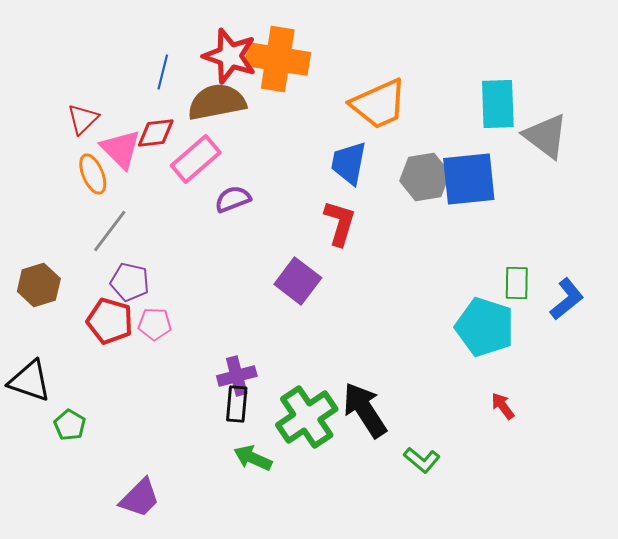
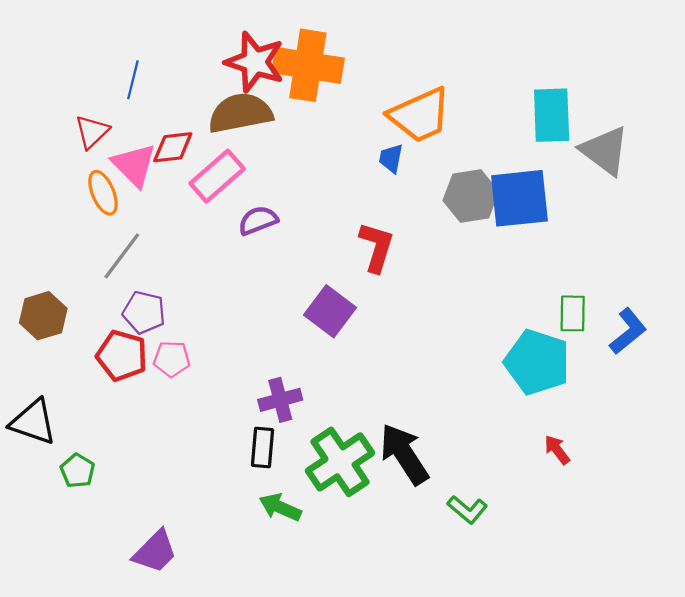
blue line: (163, 72) -> (133, 80), moved
blue trapezoid: (349, 163) -> (391, 158), moved, size x0.6
purple cross: (237, 376) -> (280, 400), moved

